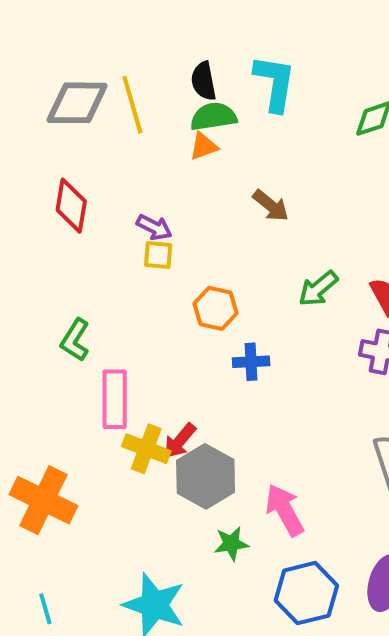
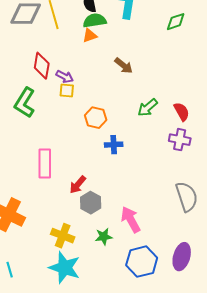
red diamond: (71, 206) -> (42, 66), moved
green L-shape: (75, 340) -> (25, 103), moved, size x1.4
yellow cross: (146, 449) -> (63, 236), moved
gray hexagon: (206, 476) -> (91, 203), size x0.7

